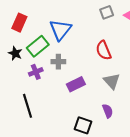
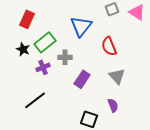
blue triangle: (60, 30) -> (81, 26), moved
purple rectangle: (76, 84) -> (82, 79), turned -30
black line: (28, 106) -> (35, 100), turned 70

